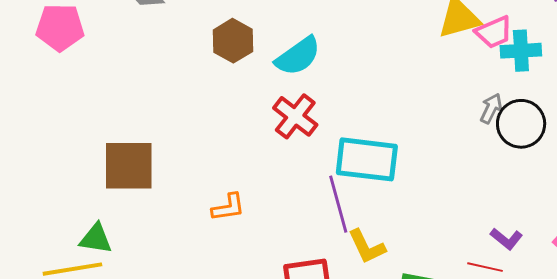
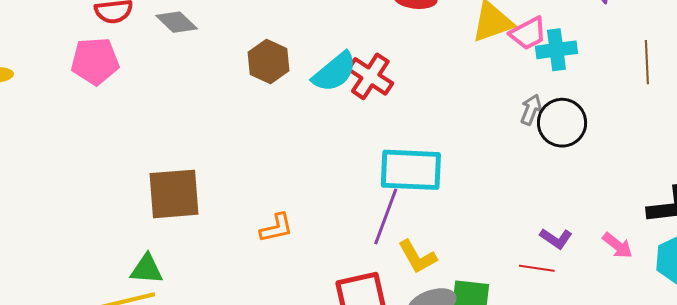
red cross: (295, 116) -> (370, 76), moved
purple line: (338, 204) -> (386, 217), turned 40

